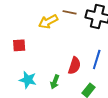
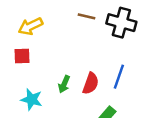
yellow arrow: (48, 22) -> (30, 26), moved
green arrow: (55, 82) -> (64, 84), moved

